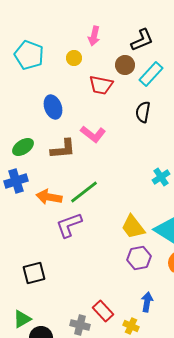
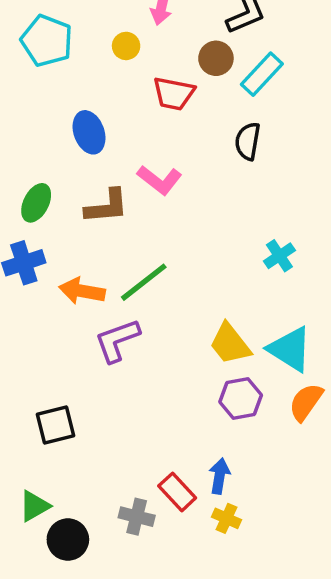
green ellipse: (23, 147) -> (36, 203), turned -30
blue arrow: (147, 302) -> (219, 476), moved

